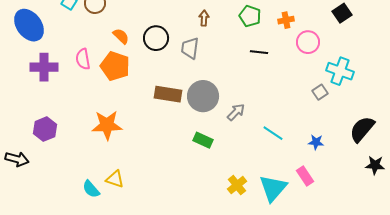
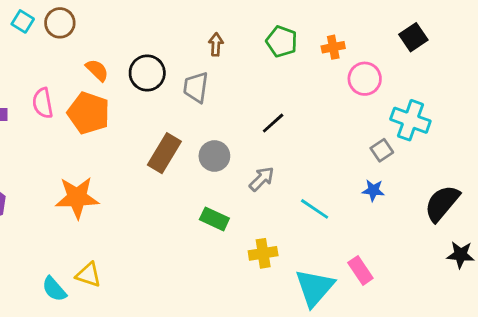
black line: (259, 52) -> (273, 123), moved, turned -48
brown rectangle: (168, 94) -> (164, 153), turned -68
gray circle: (203, 96) -> (214, 156), size x0.7
blue star: (316, 142) -> (373, 190), moved
yellow cross: (237, 185) -> (263, 253), moved, turned 30

